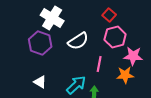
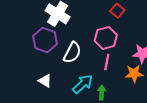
pink hexagon: (115, 37) -> (106, 38), moved
white semicircle: (78, 41) -> (72, 53), moved, turned -30

